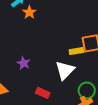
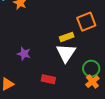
yellow rectangle: (76, 51) -> (67, 37), moved

